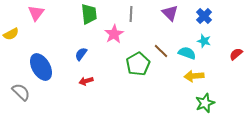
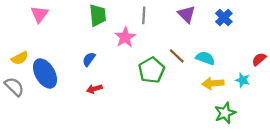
yellow semicircle: (11, 34) -> (20, 58), moved
cyan star: (204, 41) -> (243, 80), moved
gray semicircle: (21, 92) -> (14, 87), moved

